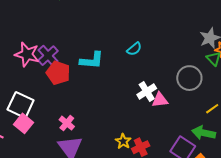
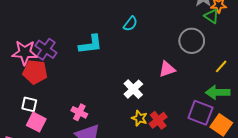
red pentagon: (58, 73) -> (35, 72), moved
white cross: (147, 92) -> (133, 89), moved
white square: (21, 105) -> (29, 104), size x0.6

